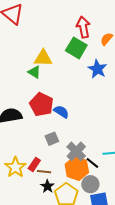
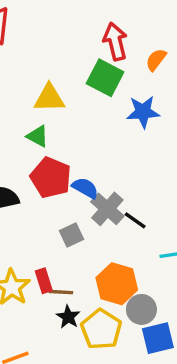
blue star: (97, 69) -> (143, 112), turned -30
green triangle: (34, 72) -> (38, 136), moved
gray cross: (76, 151) -> (107, 209), moved
black line: (92, 163) -> (135, 220), moved
red rectangle: (34, 164) -> (44, 281), turned -48

